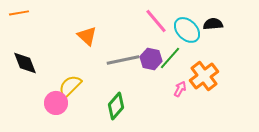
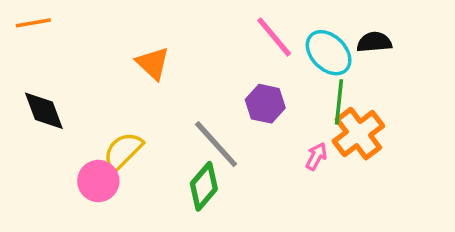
green line: (170, 58) -> (339, 102), moved, turned -35
gray line: (123, 60) -> (216, 144), moved, turned 60

